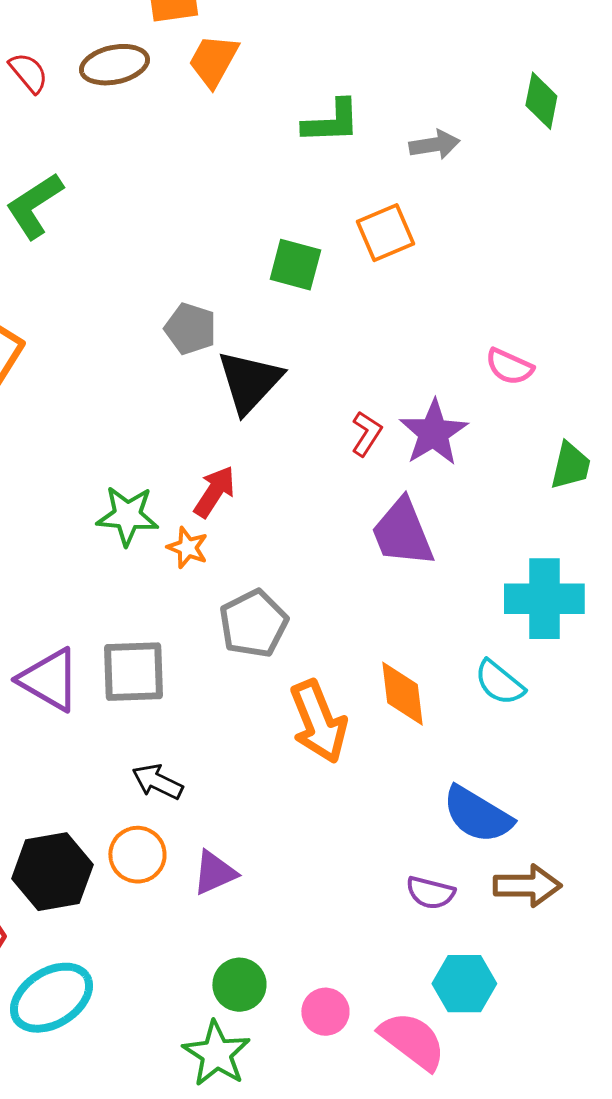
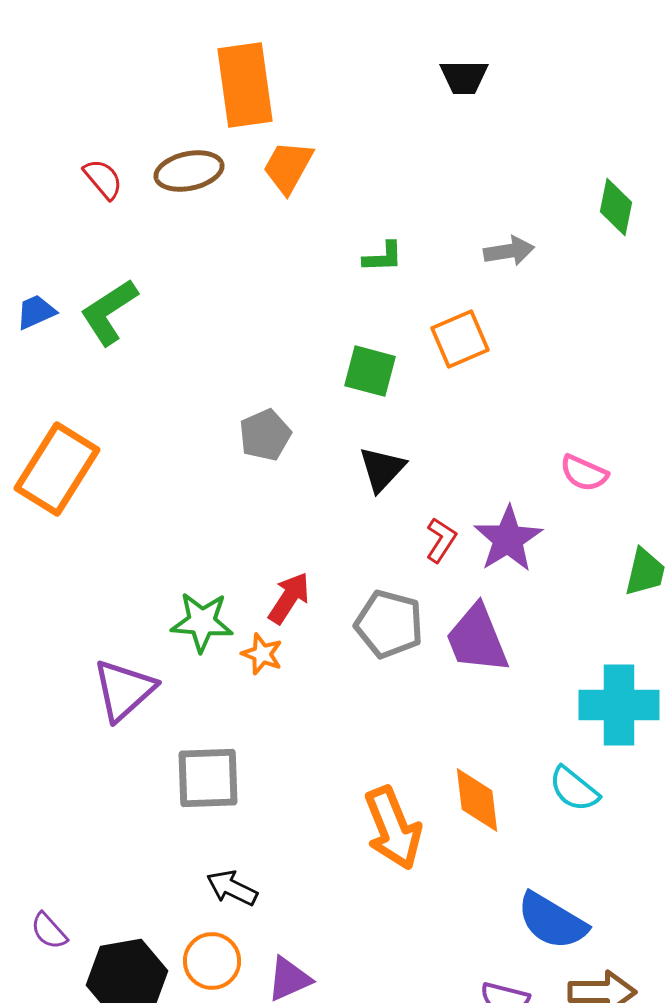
green L-shape: (331, 122) -> (383, 257), moved, size x0.7
gray pentagon: (190, 329) -> (265, 435), turned 30
black triangle: (249, 382) -> (382, 469), moved, size x0.7
gray pentagon: (253, 624) -> (389, 624), moved, turned -30
purple triangle: (49, 680) -> (124, 690), moved, turned 48

